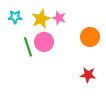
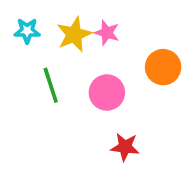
pink circle: (44, 42) -> (107, 93), moved
red star: (88, 75) -> (125, 147), moved

